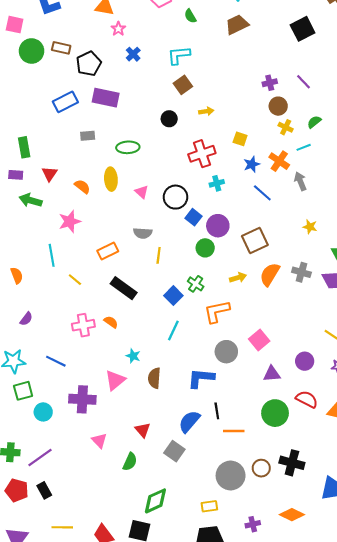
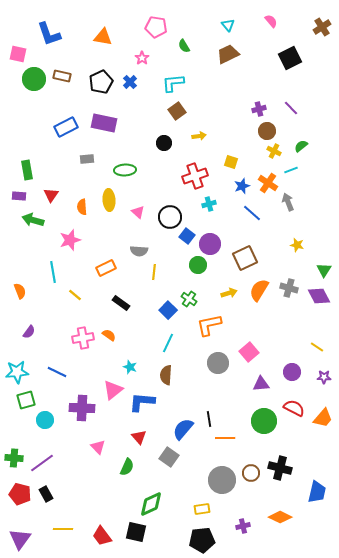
pink star: (118, 29) -> (142, 58), moved
black pentagon: (89, 64) -> (101, 82), moved
orange semicircle: (82, 187) -> (82, 207), turned -133
black rectangle: (124, 288) -> (121, 303), size x0.7
brown semicircle: (154, 378) -> (166, 375), moved
blue L-shape: (201, 378) -> (142, 402), moved

